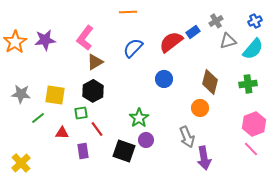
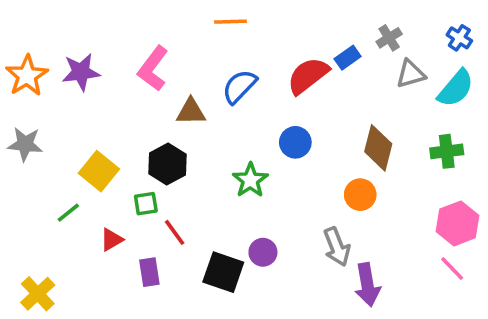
blue cross: (255, 21) -> (459, 38), turned -32
brown triangle: (95, 62) -> (191, 112), moved, turned 30
gray star: (21, 94) -> (25, 144), moved
yellow square: (55, 95) -> (99, 171), turned 30
green star: (139, 118) -> (250, 180), moved
red triangle: (62, 133) -> (112, 240), turned -32

